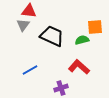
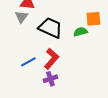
red L-shape: (79, 67) -> (51, 59), moved, turned 90
purple cross: (61, 88) -> (50, 79), moved

